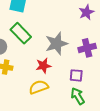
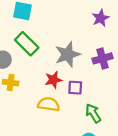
purple square: (76, 75) -> (75, 88), moved
yellow semicircle: (39, 87) -> (49, 104), turned 30

